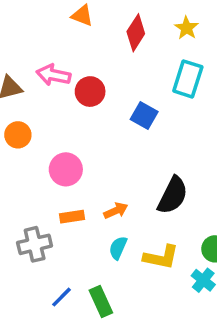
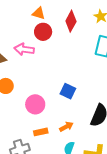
red circle: (90, 92) -> (43, 32), moved
blue square: (144, 115) -> (68, 91), moved

